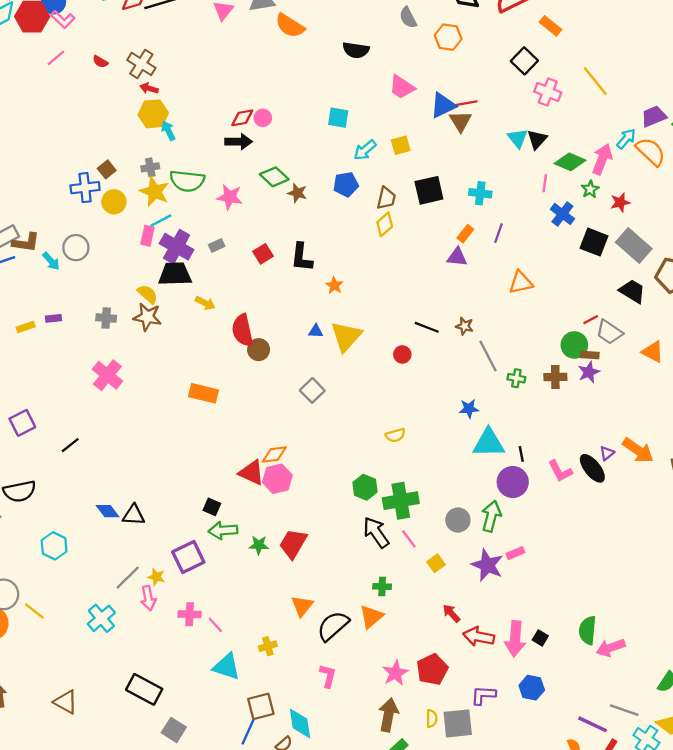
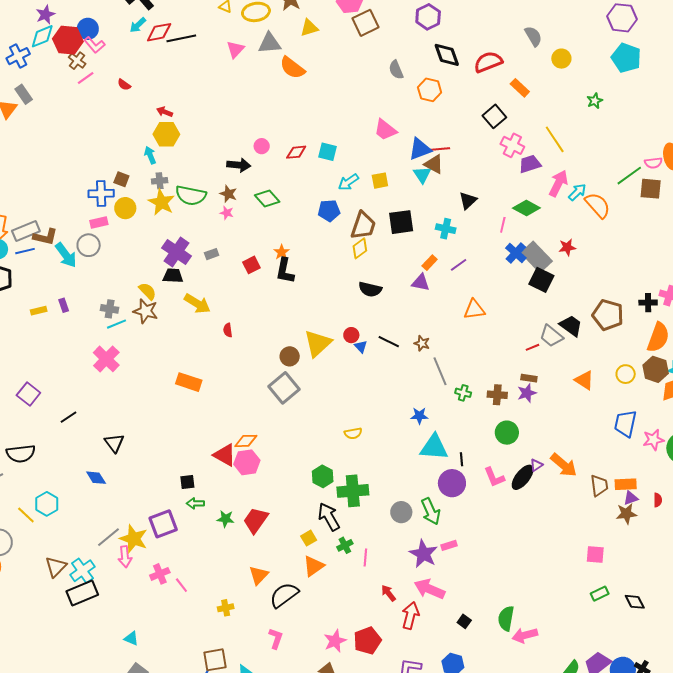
black semicircle: (356, 50) -> (370, 289), moved
brown cross: (141, 64) -> (77, 61), moved, size x0.7
purple trapezoid: (654, 116) -> (530, 164), moved
red diamond: (242, 118) -> (296, 152), moved
brown triangle: (460, 121) -> (434, 164), turned -35
cyan arrow: (168, 131) -> (150, 155), moved
cyan triangle: (518, 138) -> (422, 175), moved
black triangle: (537, 139) -> (468, 201), moved
pink arrow: (602, 159) -> (558, 183), moved
brown square: (107, 169) -> (121, 179), turned -35
green star: (590, 189) -> (595, 101), moved
brown star: (297, 193) -> (228, 194), moved
pink star: (230, 197) -> (227, 213), size x0.6
brown trapezoid: (386, 198) -> (363, 226), size x1.4
cyan line: (161, 221) -> (116, 324), moved
purple line: (498, 233) -> (459, 265), turned 30
pink rectangle: (147, 236) -> (99, 222), moved, turned 60
gray rectangle: (634, 246) -> (537, 257), moved
cyan arrow: (51, 261) -> (66, 255), size x1.5
black trapezoid: (175, 274) -> (173, 276), size x0.7
orange star: (334, 285) -> (282, 252), moved
yellow arrow: (205, 303) -> (197, 304), size x1.5
purple rectangle: (54, 318) -> (64, 305), turned 72
red semicircle: (243, 330) -> (228, 330), size x0.5
blue triangle: (316, 331) -> (361, 347), moved, turned 40
gray trapezoid: (609, 332) -> (551, 336), moved
green circle: (574, 345) -> (507, 433), moved
brown circle: (259, 350) -> (290, 356), moved
red circle: (402, 354) -> (351, 335), moved
gray square: (312, 390) -> (284, 388), size x1.4
purple square: (22, 423) -> (28, 394), turned -30
black ellipse: (592, 468) -> (523, 477), turned 72
black square: (212, 507) -> (187, 482), turned -35
black triangle: (134, 515) -> (114, 443), moved, turned 45
green arrow: (491, 516) -> (431, 511), turned 136
green arrow: (223, 530) -> (195, 503), size x0.7
pink line: (409, 539) -> (365, 557), moved, turned 36
yellow square: (436, 563) -> (309, 538), moved
yellow star: (156, 577) -> (134, 539), size x1.8
green cross: (382, 586) -> (345, 545), moved, turned -35
yellow line: (34, 611) -> (26, 515), moved
pink cross: (190, 614) -> (160, 574), turned -30
orange triangle: (371, 617) -> (314, 566), moved
red arrow: (479, 637) -> (410, 616), turned 88
pink arrow: (515, 639) -> (429, 589), moved, turned 104
cyan triangle: (227, 667) -> (131, 638), moved, size x0.6
black rectangle: (144, 689) -> (82, 593), moved, turned -56
brown triangle: (66, 702) -> (56, 567), moved, turned 40

